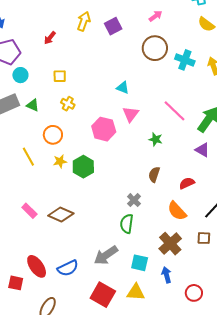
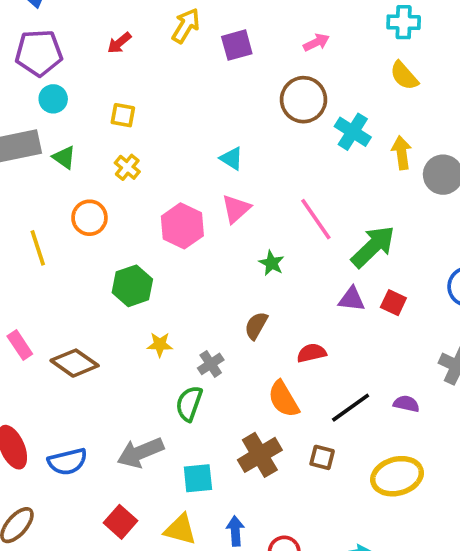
purple triangle: (202, 150) -> (352, 299), turned -35
yellow star: (60, 161) -> (160, 345), moved
cyan square: (140, 263) -> (198, 478), turned -30
blue arrow: (167, 275) -> (235, 531), moved
red square: (103, 295) -> (121, 522), size x0.7

